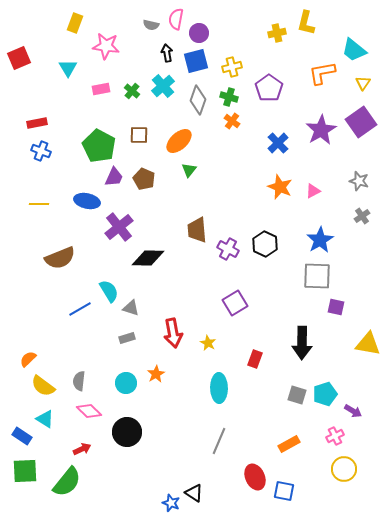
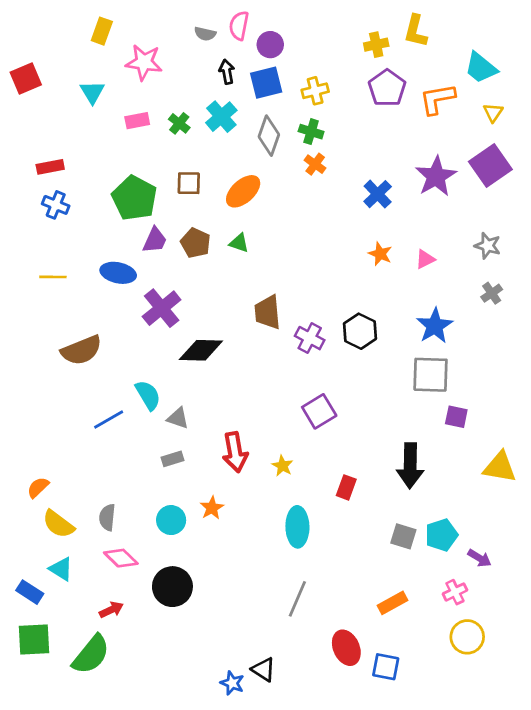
purple pentagon: (269, 88) -> (387, 88), moved
green triangle: (189, 170) -> (239, 243), moved, turned -49
orange star: (280, 187) -> (380, 254), size x0.7

